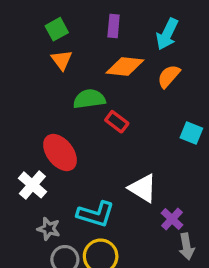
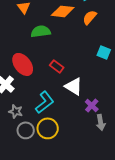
red rectangle: (117, 122) -> (57, 66), moved
cyan L-shape: (96, 214) -> (45, 102), turned -55

